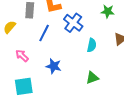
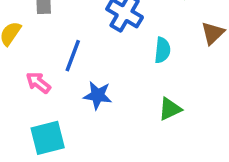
blue line: (44, 33) -> (73, 56), moved

